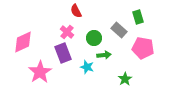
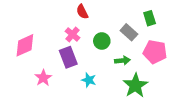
green arrow: (104, 55) -> (122, 61), moved
cyan star: (87, 67) -> (89, 80), moved
pink star: (40, 72) -> (43, 78), size x0.7
green star: (125, 79) -> (135, 85), size x1.6

